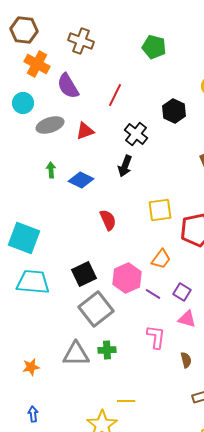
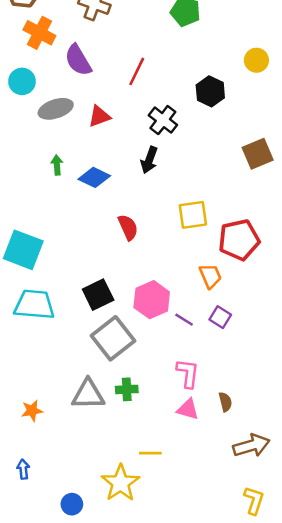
orange trapezoid: (161, 259) -> (210, 276), moved, turned -60
pink triangle: (187, 319) -> (188, 409), moved
blue arrow: (33, 414) -> (23, 469), moved

